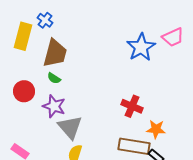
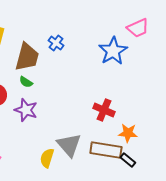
blue cross: (45, 20) -> (56, 43), moved
pink trapezoid: (173, 37) -> (138, 28), moved
gray triangle: (70, 127) -> (69, 145), moved

